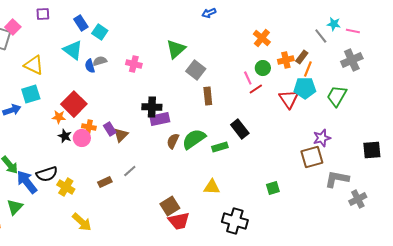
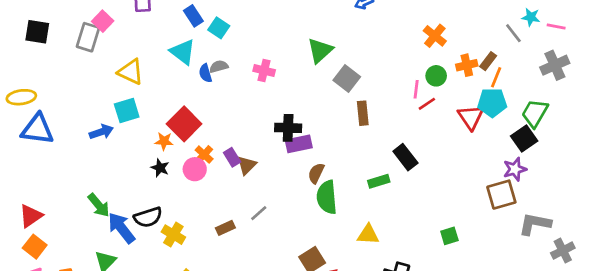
pink line: (248, 78) -> (416, 89), turned 32
orange cross: (89, 127) -> (204, 155), turned 32
black star: (65, 136) -> (160, 168), moved
green semicircle: (194, 139) -> (327, 197), moved, turned -60
black square: (372, 150) -> (524, 139), moved, turned -30

